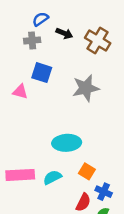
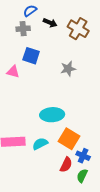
gray star: (86, 88) -> (68, 69), size x0.7
orange square: (87, 171) -> (69, 139), size x1.5

